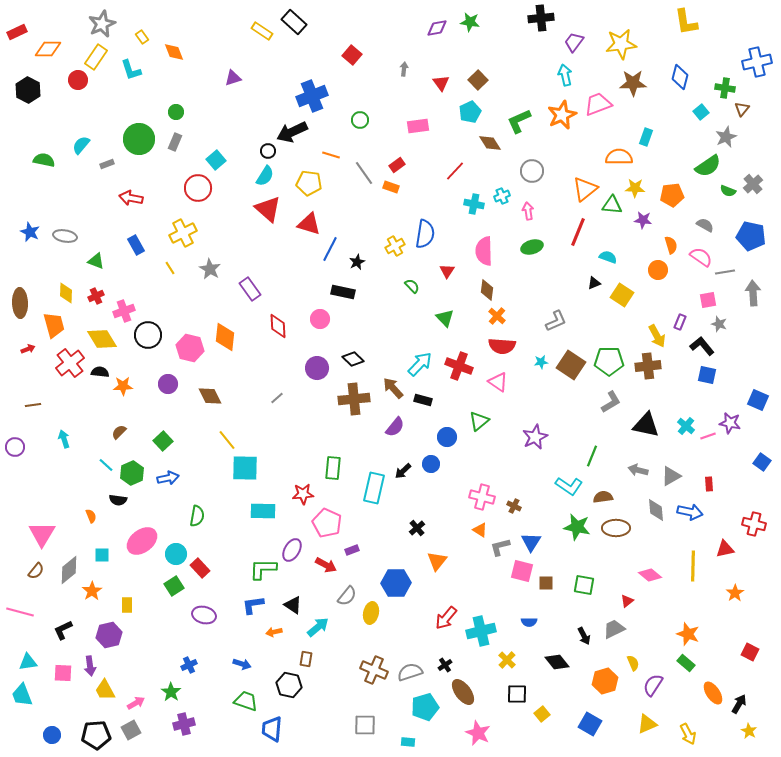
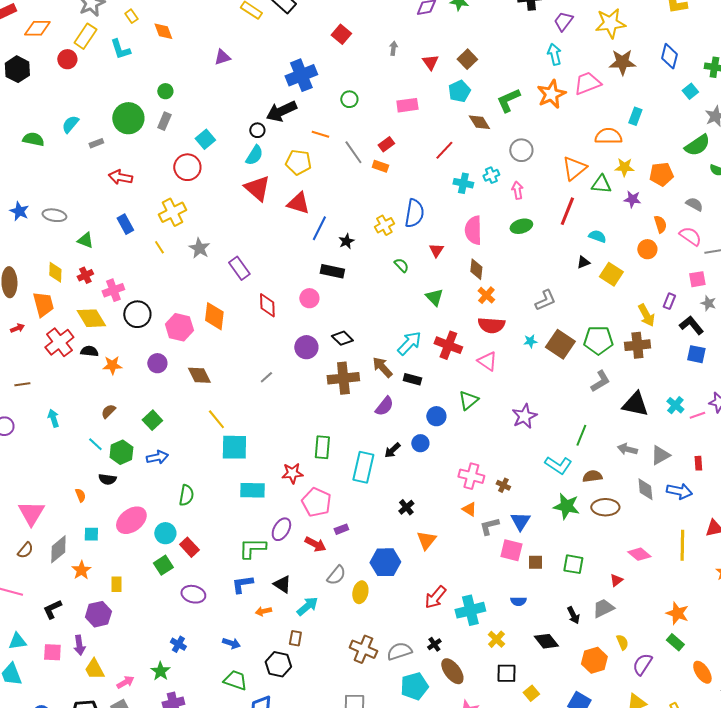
blue cross: (189, 665) -> (178, 644), turned -35

